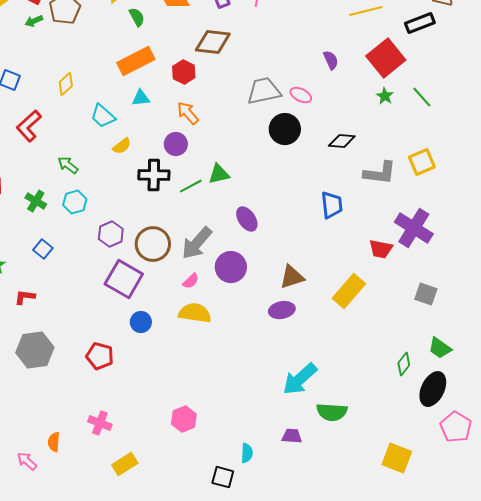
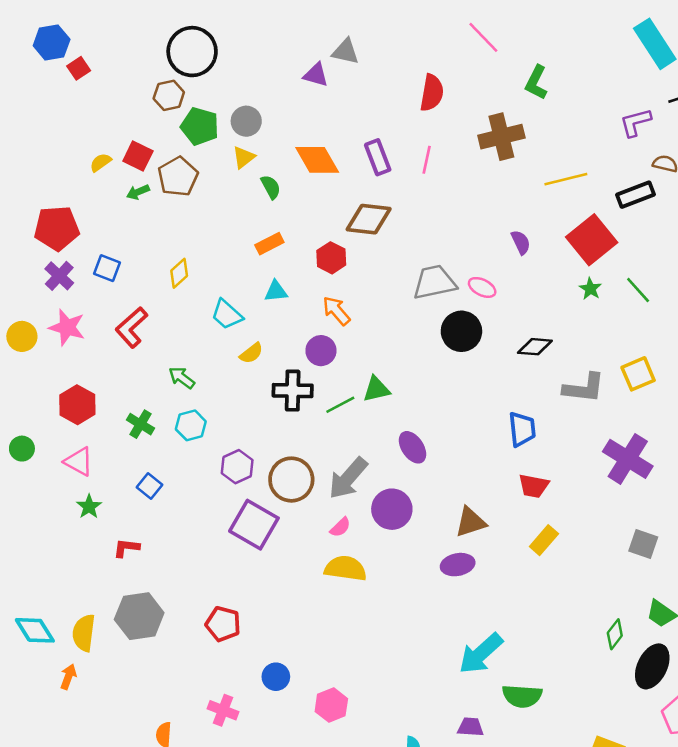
orange rectangle: (136, 61) -> (269, 244), size x0.6
red trapezoid: (381, 249) -> (534, 486), moved
yellow rectangle: (349, 291) -> (544, 540), size x0.7
blue circle: (141, 322) -> (276, 677), moved

